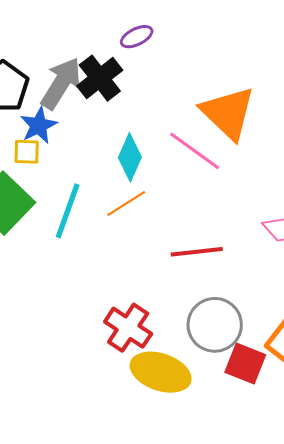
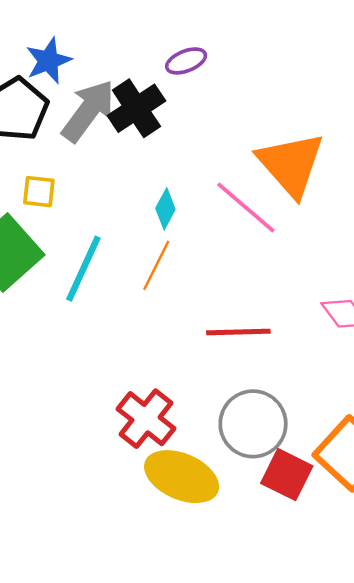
blue star: (39, 125) -> (48, 61), moved
cyan diamond: (130, 157) -> (165, 209), size x0.7
orange line: (126, 203) -> (156, 265), turned -36

